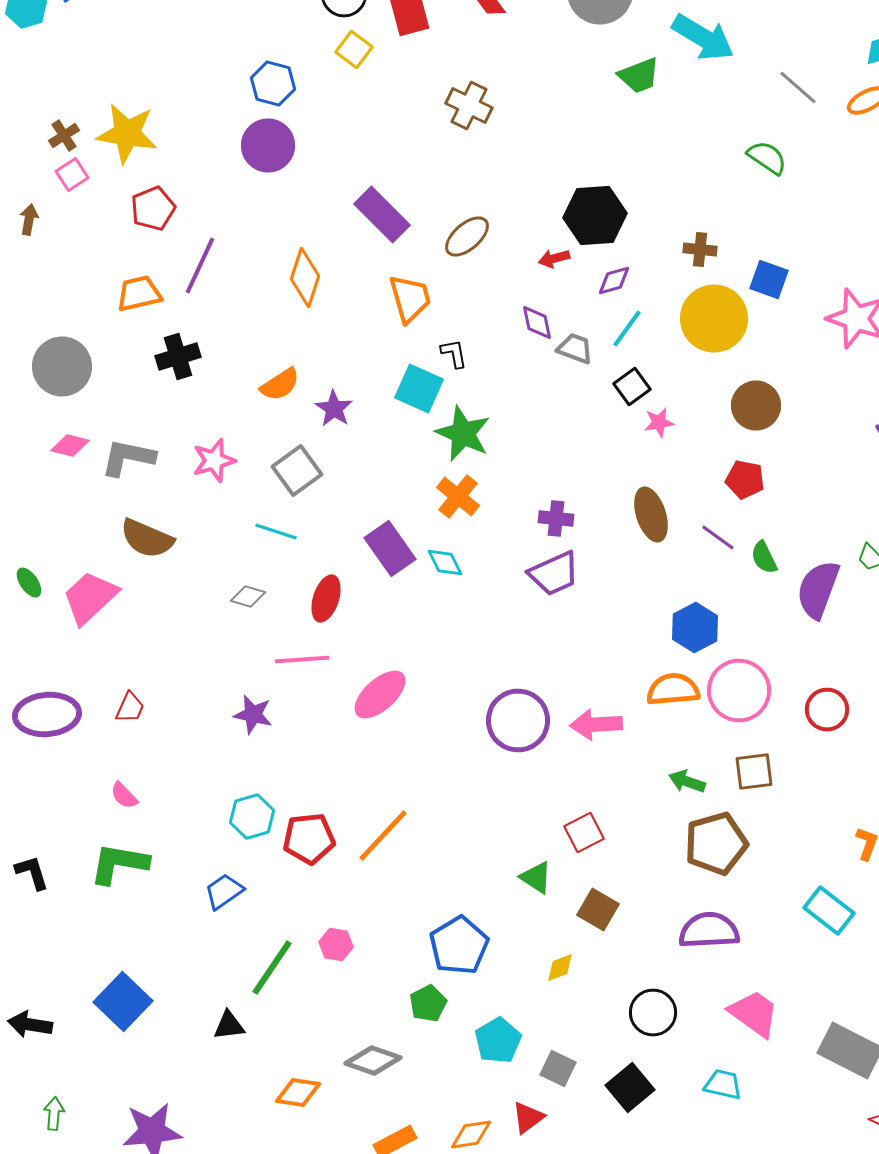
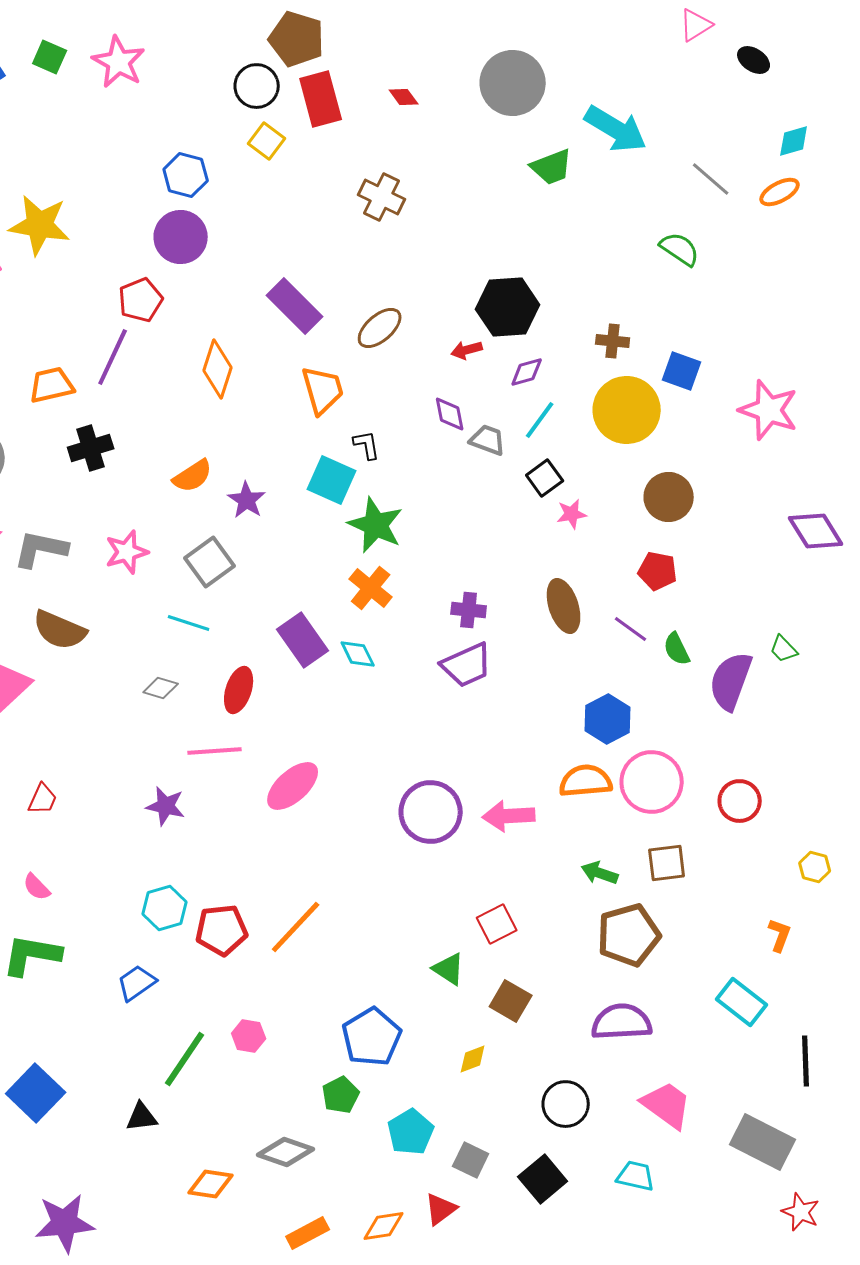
red pentagon: (153, 208) -> (141, 300), moved

